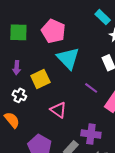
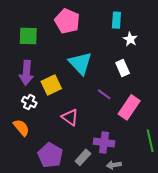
cyan rectangle: (103, 17) -> (116, 20), turned 49
pink pentagon: (53, 31) -> (67, 21), moved
purple arrow: (17, 68) -> (26, 73), size x1.6

